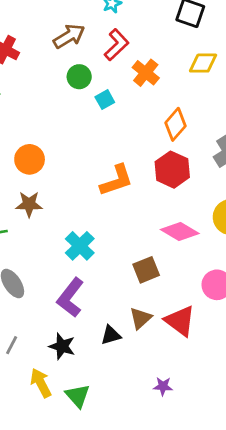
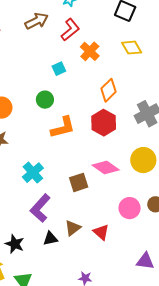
yellow diamond: (203, 63) -> (132, 48), turned 55
green circle: (79, 77) -> (45, 100), moved
brown square: (146, 270) -> (79, 182), moved
purple L-shape: (70, 298) -> (40, 208), moved
red triangle: (180, 321) -> (101, 232), size x0.7

